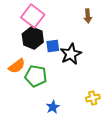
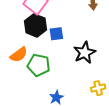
black star: (71, 54) -> (85, 53), moved

